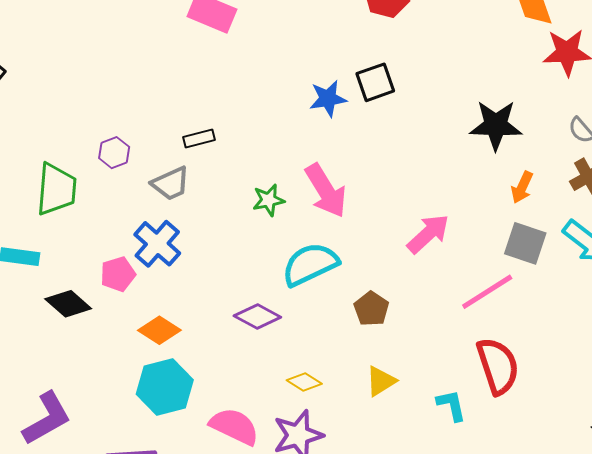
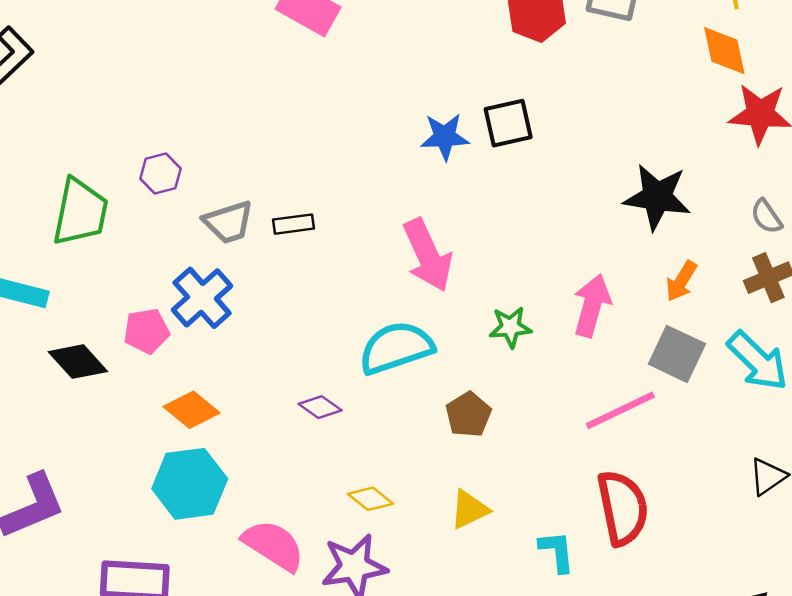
black rectangle: (199, 139) -> (294, 224), moved
green star: (269, 200) -> (510, 327), moved
pink arrow: (428, 234) -> (592, 305), moved, turned -39
purple diamond: (257, 316) -> (320, 407), size x0.7

